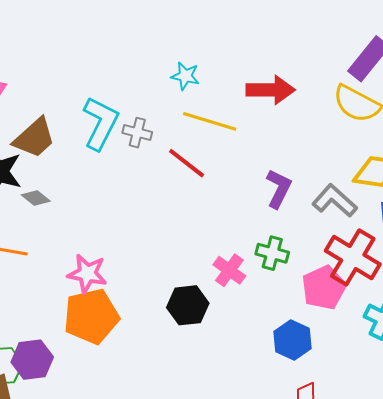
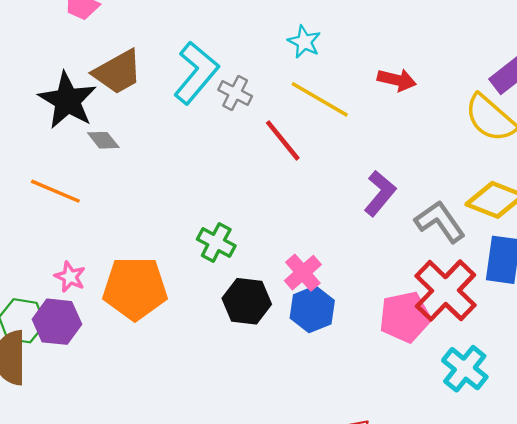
red arrow: (271, 90) -> (397, 80), size x0.7
green cross: (272, 253) -> (216, 242), moved
pink star: (87, 273) -> (70, 277), moved, size x0.7
blue hexagon: (292, 340) -> (312, 309), moved

